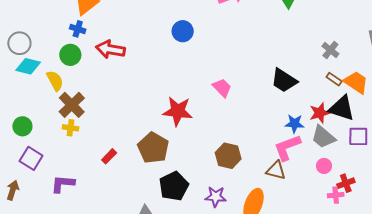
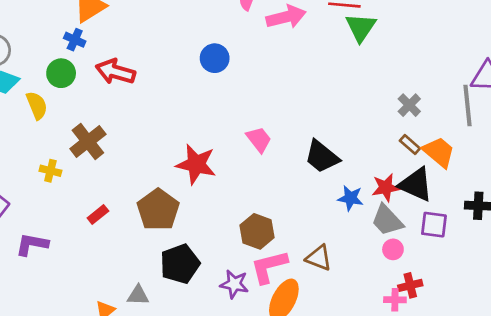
black trapezoid: (284, 80) -> (322, 157), moved
brown cross: (72, 105) -> (88, 142), moved
pink L-shape: (287, 148) -> (269, 267), moved
pink circle: (324, 166) -> (393, 249), moved

